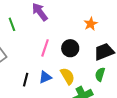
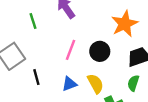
orange star: (91, 24) -> (125, 24), size x1.6
black line: (26, 80) -> (36, 77), moved, turned -32

